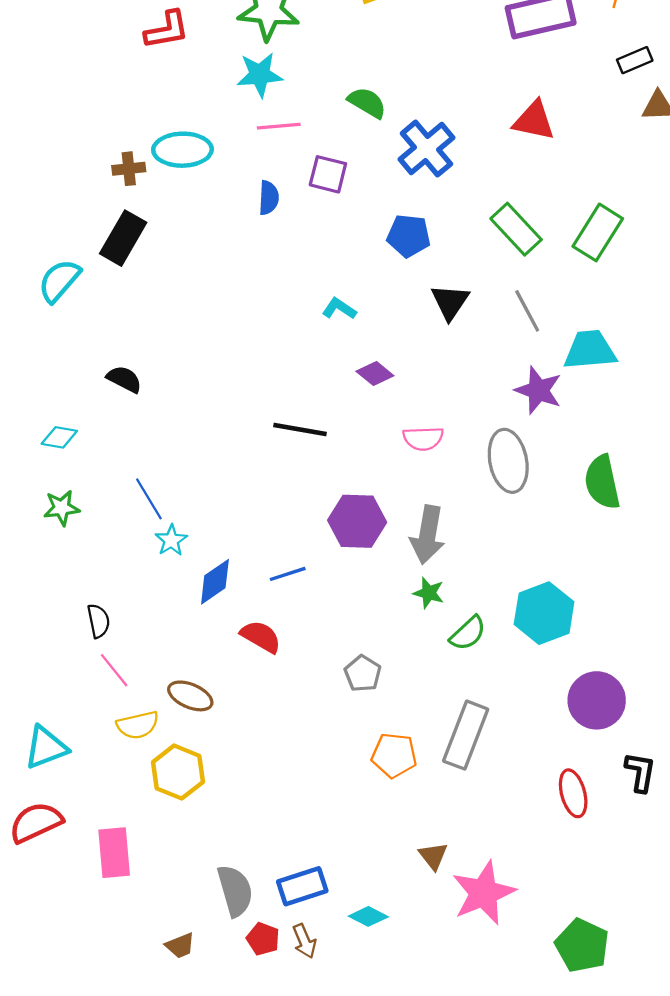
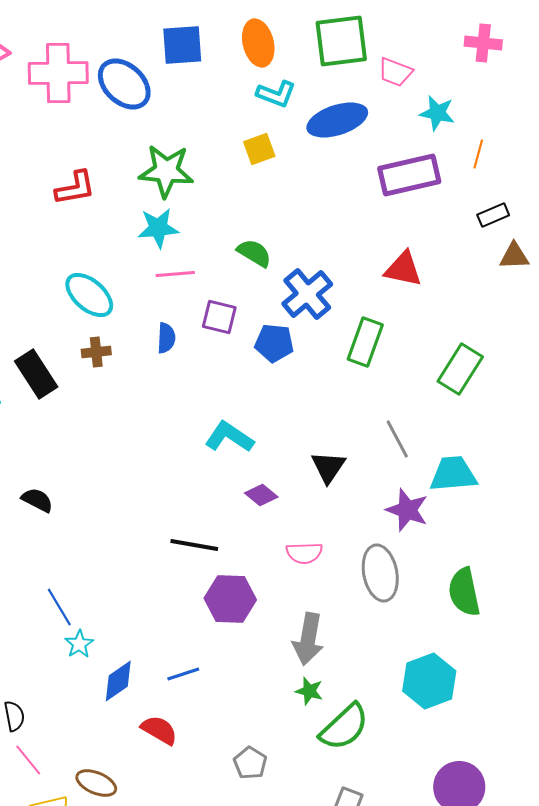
cyan ellipse: (182, 150) -> (89, 295), turned 42
brown cross: (129, 169) -> (96, 352), moved
green rectangle: (516, 229) -> (365, 342), moved, turned 63
blue pentagon: (409, 236) -> (274, 343), moved
black rectangle: (123, 238) -> (36, 374), turned -63
black triangle: (450, 302) -> (328, 467), moved
cyan L-shape: (339, 309) -> (229, 437), size x1.6
purple hexagon: (357, 521) -> (230, 599), moved
cyan hexagon: (544, 613) -> (429, 681), moved
green semicircle: (468, 633) -> (344, 727), size x1.5

